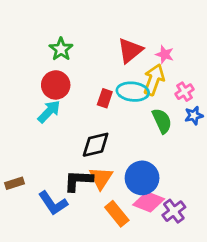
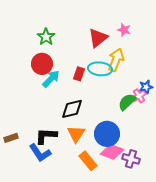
pink star: (165, 54) -> (124, 30), moved
pink cross: (184, 92) -> (139, 96), moved
cyan arrow: (49, 112) -> (51, 79), moved
green semicircle: (162, 121) -> (127, 102), moved, turned -108
black L-shape: (78, 181) -> (46, 136), moved
purple cross: (174, 211) -> (131, 159), turned -36

